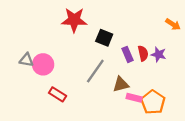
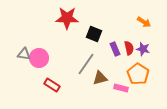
orange arrow: (173, 24) -> (144, 22), moved
brown triangle: (121, 84) -> (100, 78), moved
orange pentagon: (153, 102) -> (138, 74), moved

